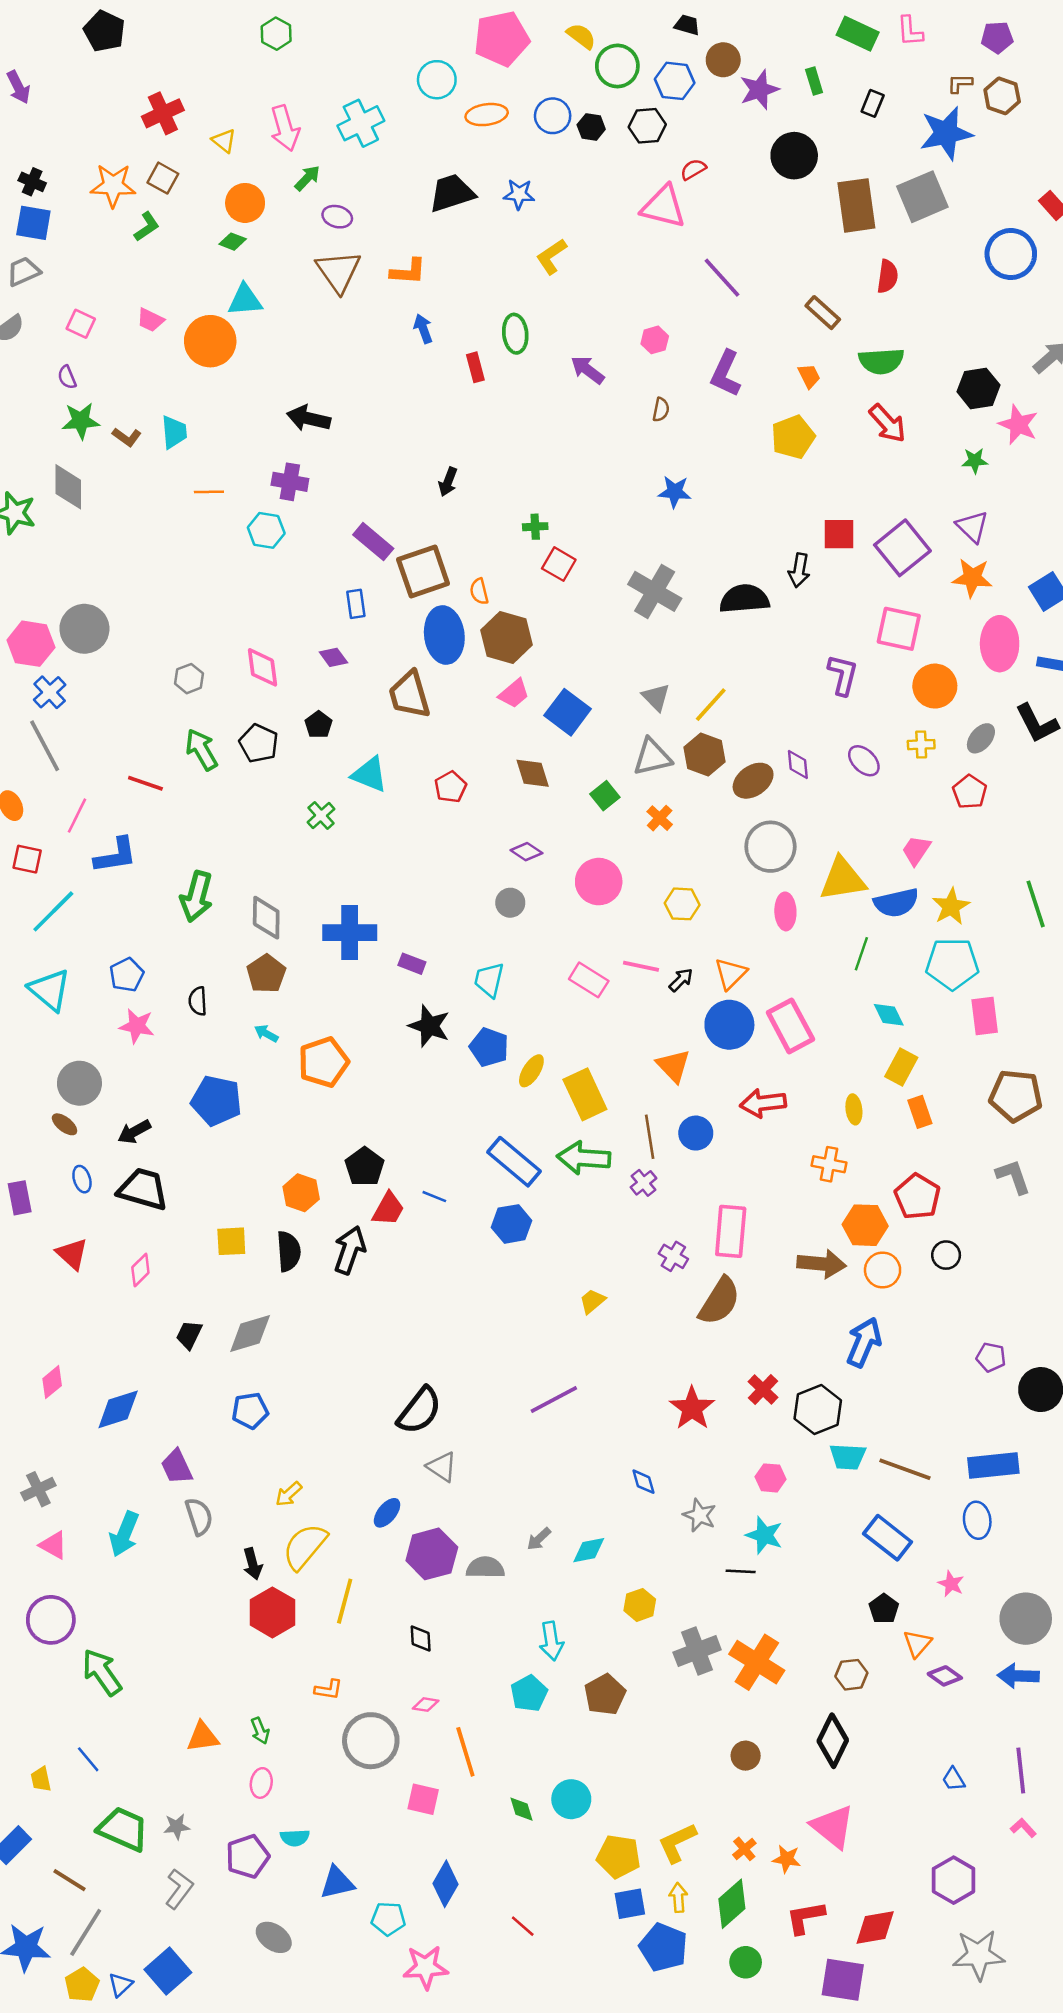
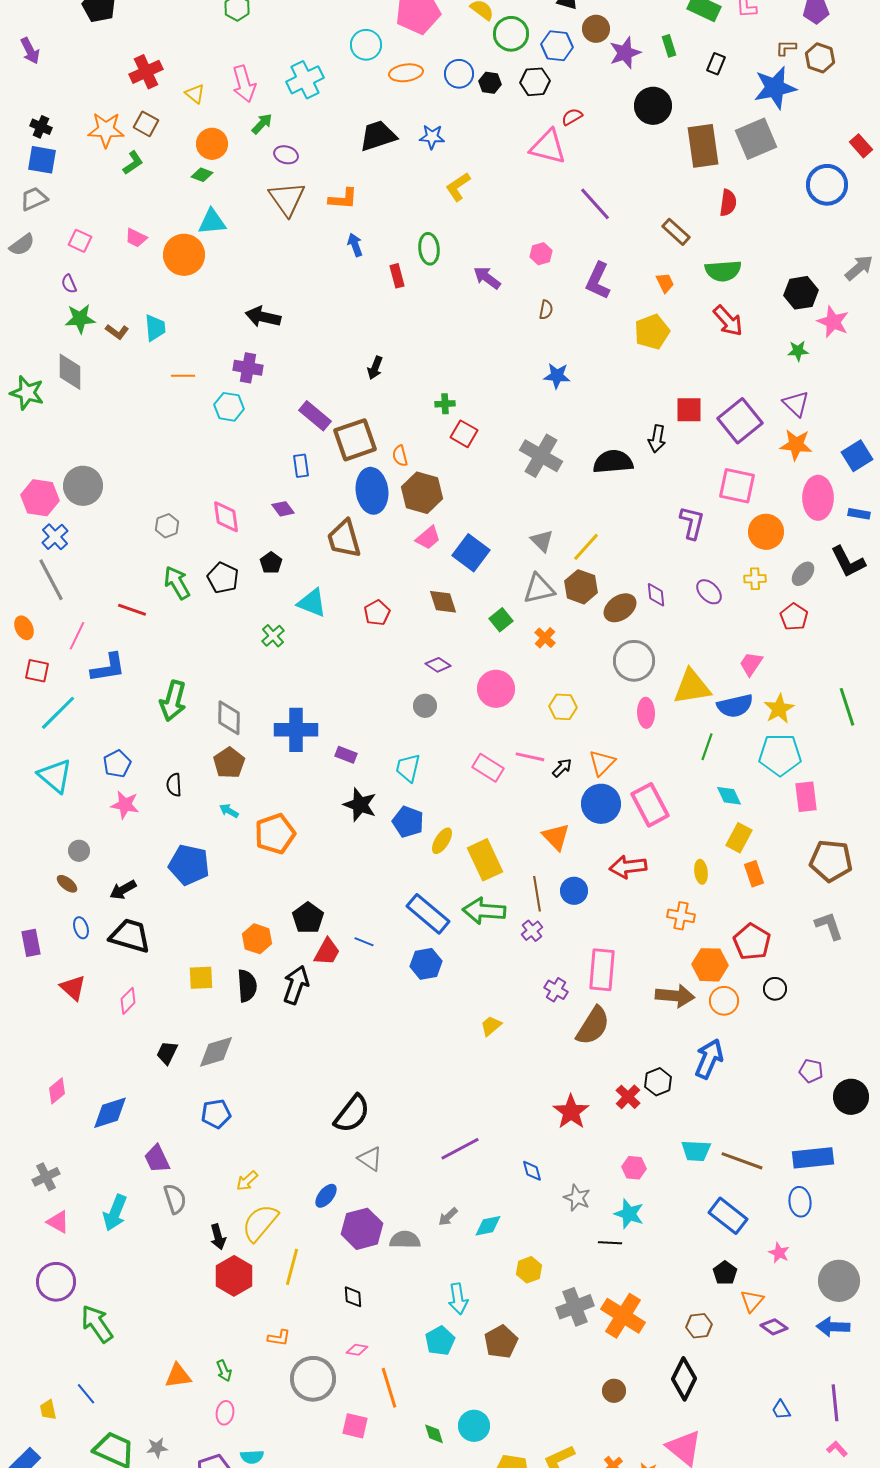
gray circle: (79, 1083) -> (79, 851), size x0.6
purple line: (554, 1399) -> (460, 1149), moved
black hexagon: (818, 1409) -> (658, 1082), moved, size x0.7

